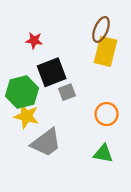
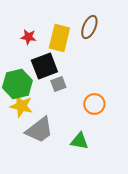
yellow rectangle: (105, 51) -> (59, 38), moved
green triangle: (103, 154) -> (79, 141), moved

